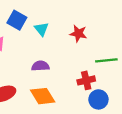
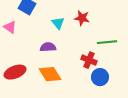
cyan triangle: (41, 29) -> (58, 23), moved
red cross: (86, 80) -> (89, 60), turned 35

